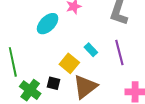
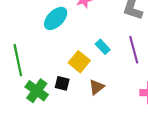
brown triangle: (85, 87) -> (96, 87), size x0.6

